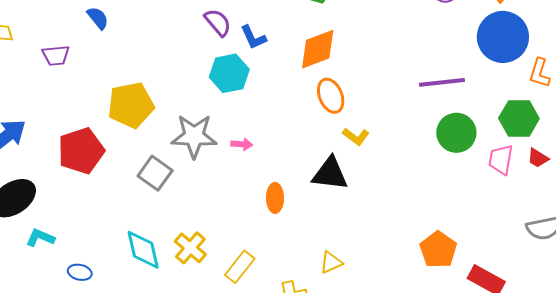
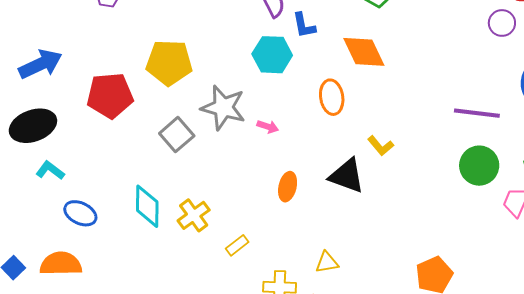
orange diamond: (318, 49) -> (364, 52), turned 72
orange ellipse: (331, 96) -> (332, 97), moved
yellow rectangle: (240, 267) -> (237, 245), size x0.7
blue ellipse: (80, 272) -> (80, 213), size x1.4

